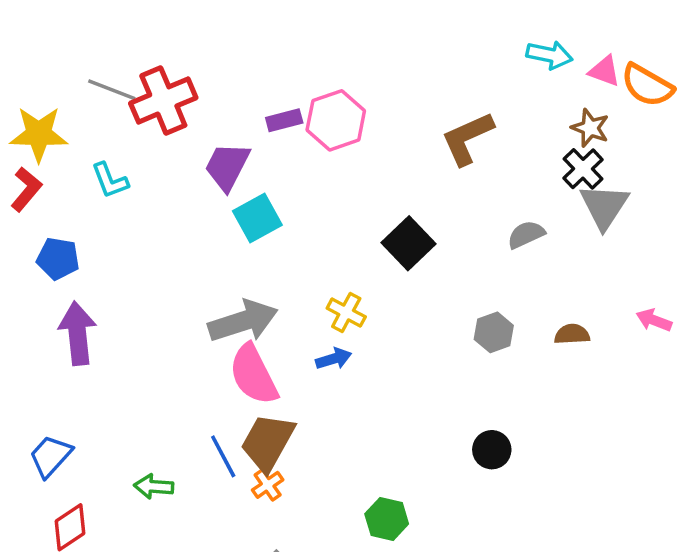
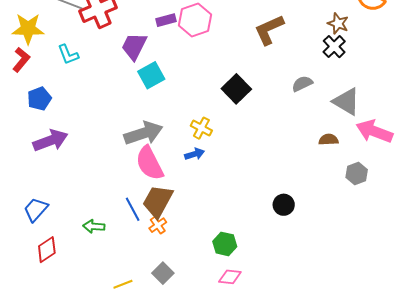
gray triangle: (604, 206) -> (346, 102), moved, turned -32
blue pentagon: (58, 259) -> (39, 99), turned -30
pink arrow: (654, 320) -> (374, 131), size x1.8
gray hexagon: (494, 332) -> (357, 173), moved
purple arrow: (77, 333) -> (50, 141), turned 76

